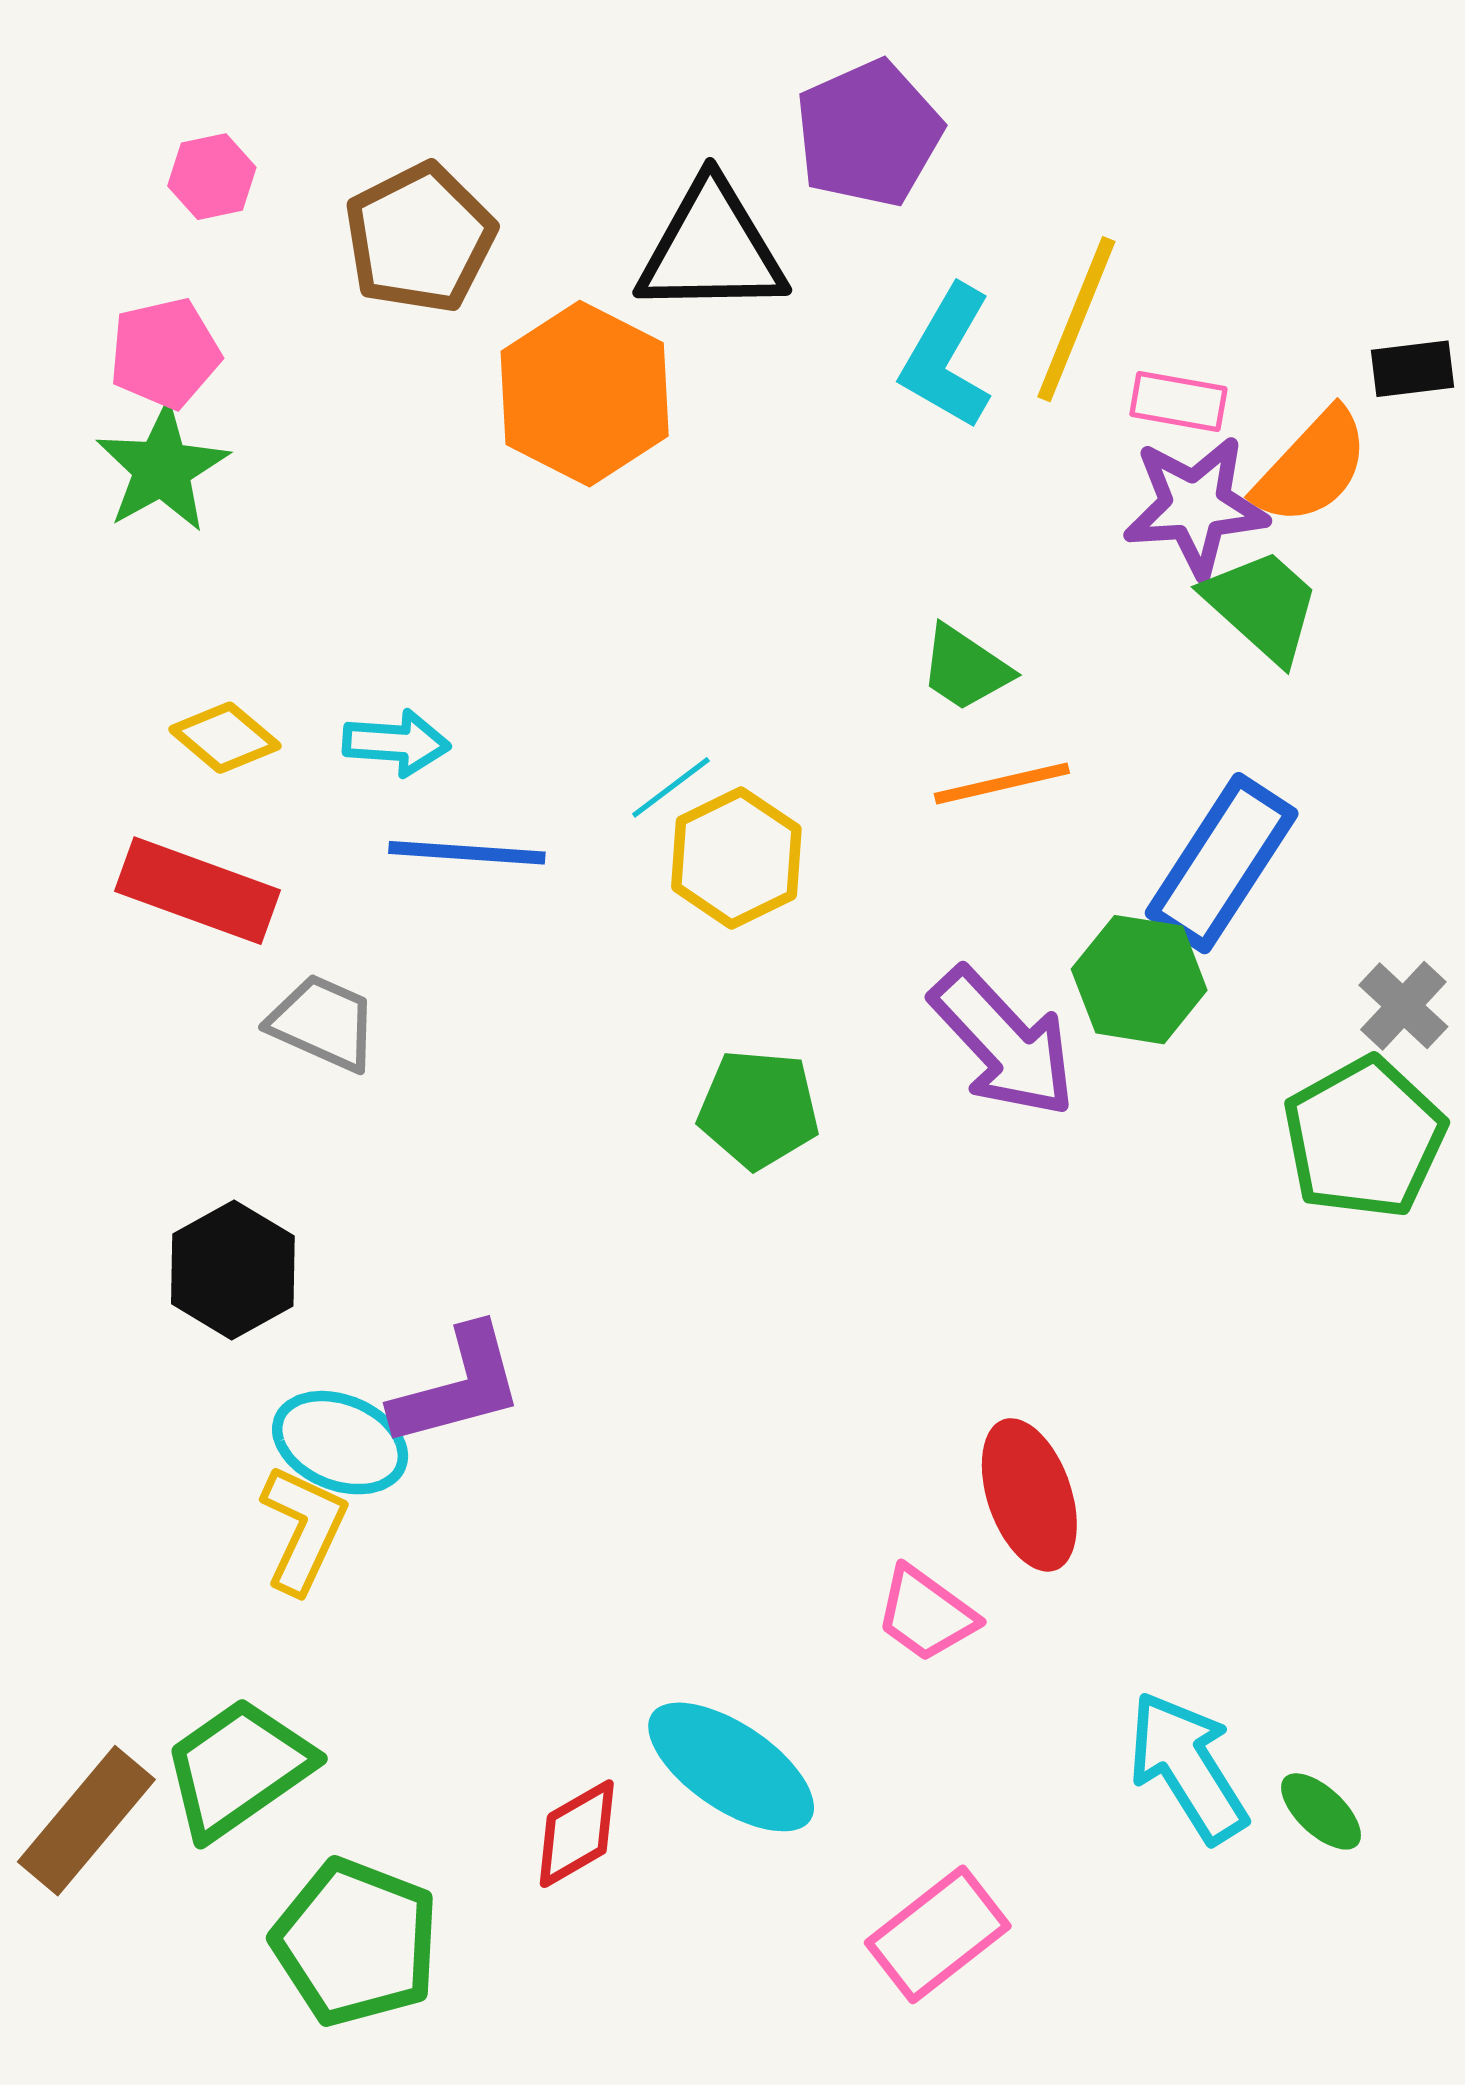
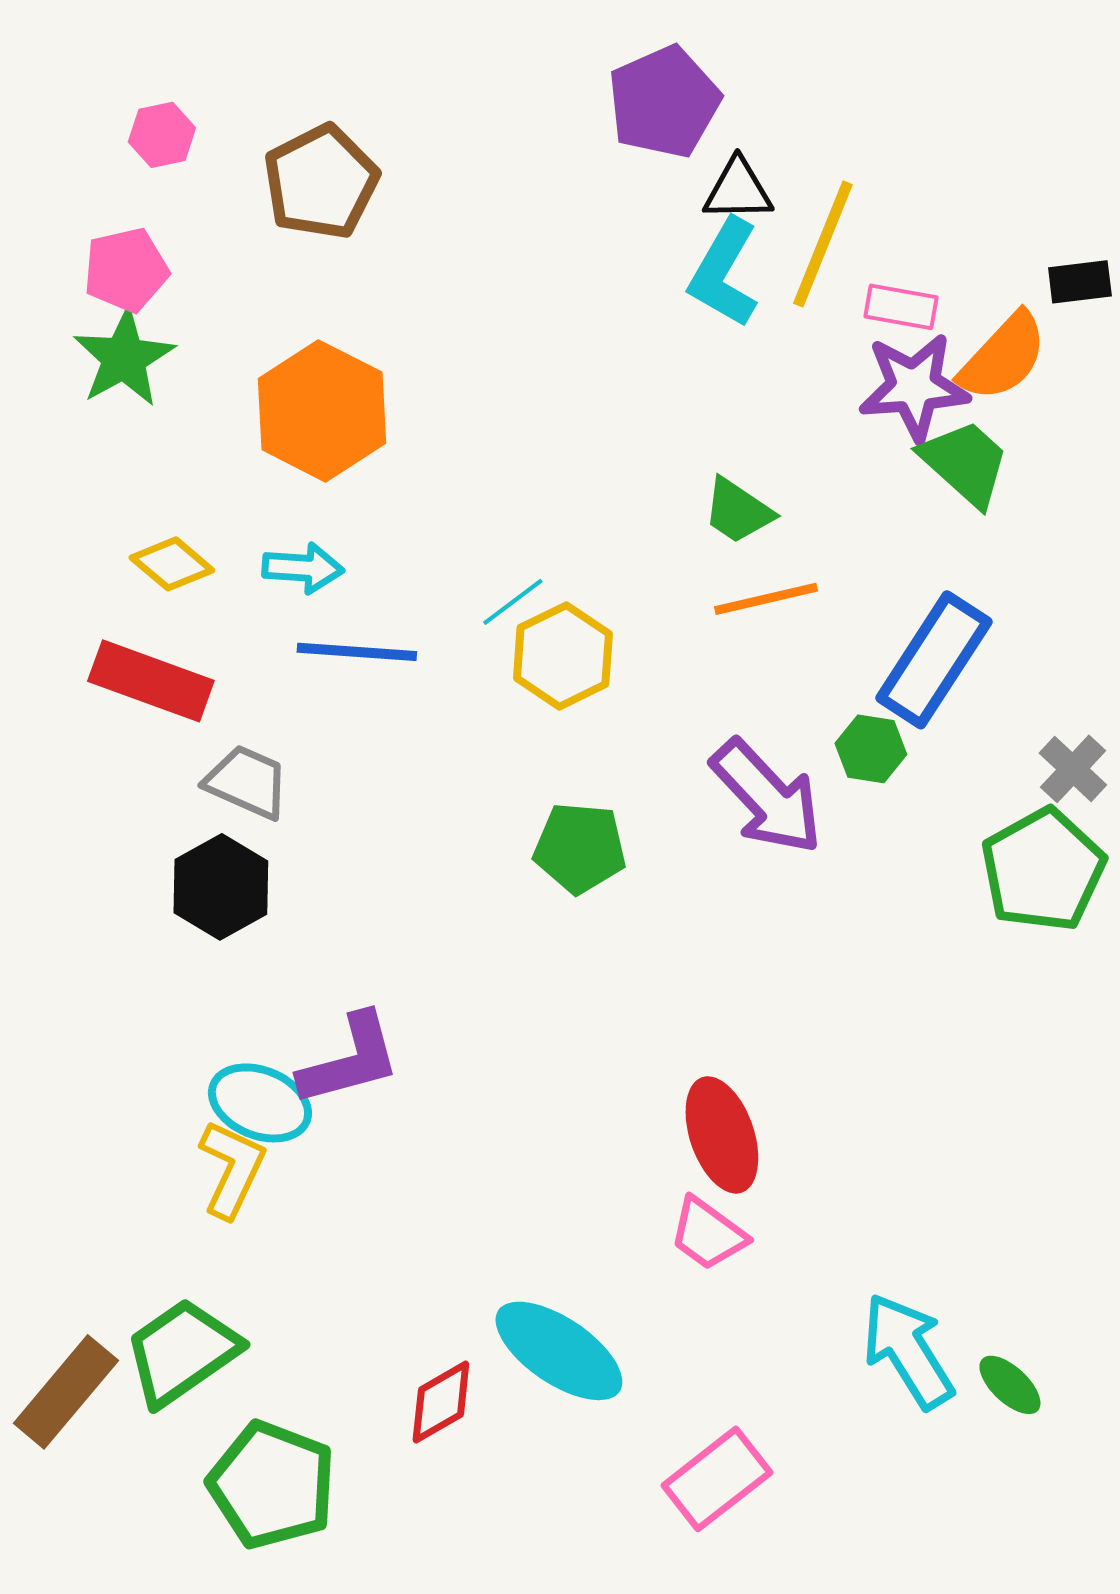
black triangle: (711, 249) -> (738, 190), moved, size x0.6
orange hexagon: (585, 394) -> (322, 411), moved
green hexagon: (1139, 980) -> (871, 749), size x0.7
black hexagon: (233, 1270) -> (221, 887), moved
red ellipse: (1029, 1495) -> (722, 1135), moved

